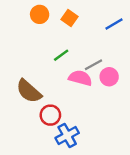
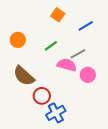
orange circle: (40, 14) -> (18, 40), moved
blue line: (114, 24) -> (86, 26), moved
pink circle: (109, 77) -> (88, 75), moved

